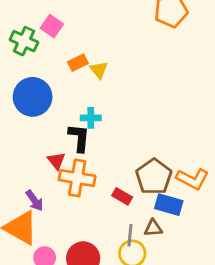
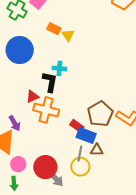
orange rectangle: (78, 63) -> (54, 29), turned 48
red triangle: (56, 161) -> (33, 97), turned 40
blue rectangle: (169, 205) -> (86, 135), moved

